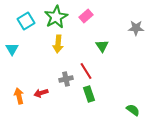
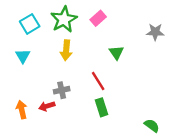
cyan triangle: (12, 49) -> (23, 56), moved
gray cross: (66, 79) -> (62, 90), moved

